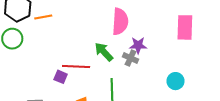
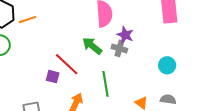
purple star: (138, 45) -> (125, 35), turned 30
red line: (76, 67) -> (67, 64), turned 48

